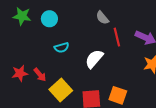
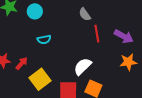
white semicircle: (94, 59) -> (83, 66), moved
red arrow: (40, 75) -> (22, 63), turned -104

